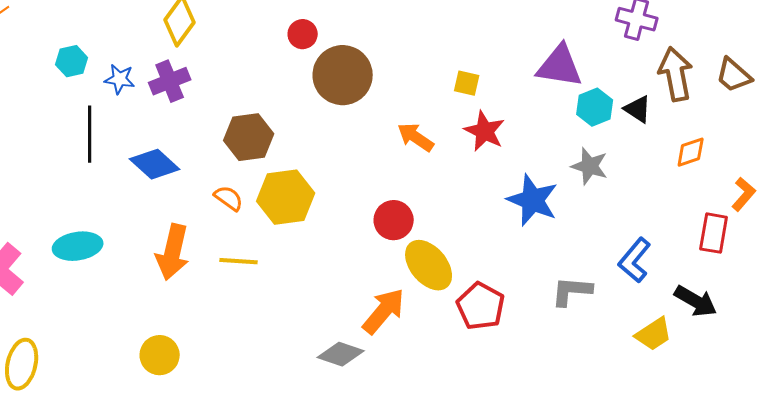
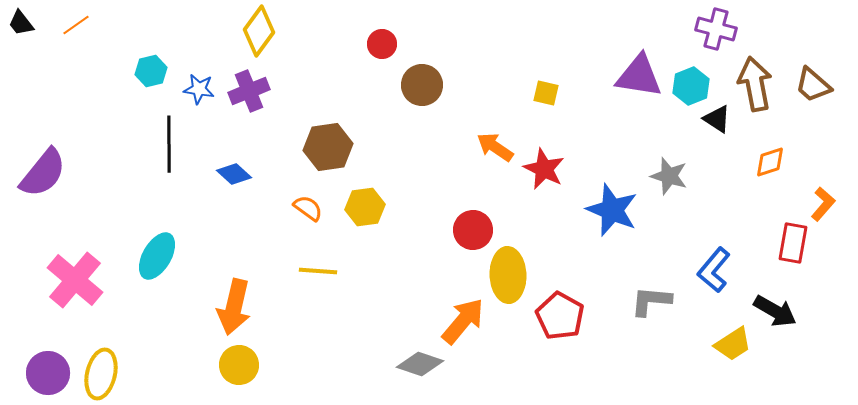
brown circle: (343, 75) -> (422, 85), size x0.7
cyan hexagon: (595, 107) -> (691, 86), moved
red star: (485, 131) -> (544, 169), moved
blue diamond: (155, 164) -> (234, 174), size x0.7
yellow hexagon: (286, 197) -> (365, 207), size x0.7
cyan ellipse: (78, 246) -> (157, 256), turned -51
orange arrow: (173, 252) -> (234, 307), moved
yellow ellipse: (429, 265) -> (508, 275), turned 38

